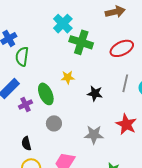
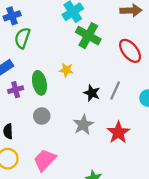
red ellipse: (122, 48) -> (130, 51), turned 65
gray line: (125, 83) -> (115, 91), moved
gray star: (94, 135) -> (83, 125), moved, turned 30

